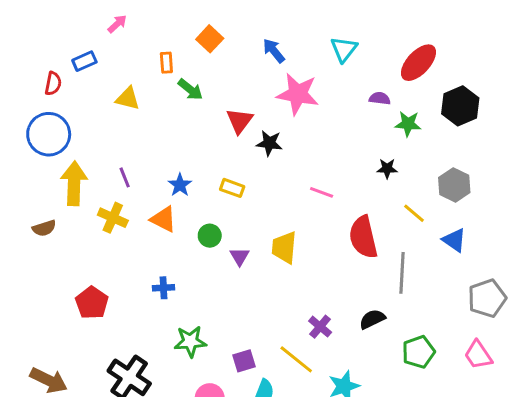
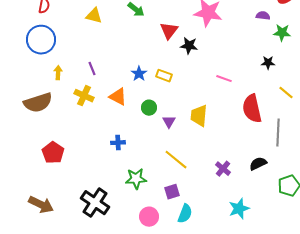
yellow arrow: (74, 183) -> (58, 73), size x0.5
blue star: (180, 185) -> (139, 74), moved
brown semicircle: (44, 228) -> (38, 103), size x1.8
red pentagon: (92, 303) -> (53, 153), moved
yellow line: (296, 359) -> (176, 160), moved

